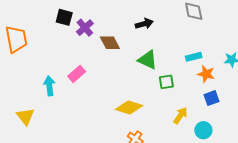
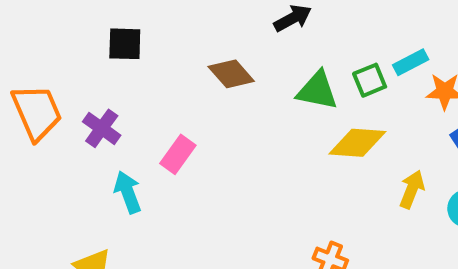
purple cross: (85, 28) -> (102, 128), moved
green square: (166, 82) -> (370, 80), moved
yellow diamond: (129, 107) -> (357, 143), moved

